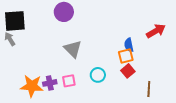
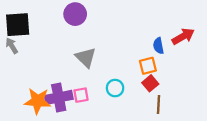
blue semicircle: (129, 45) -> (158, 46), moved
purple cross: (50, 83) -> (59, 97), size x1.6
brown line: (149, 89) -> (158, 104), moved

